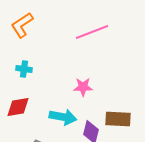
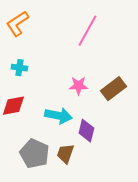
pink line: (92, 32) -> (87, 31), turned -40
brown rectangle: (118, 119) -> (113, 89), moved, turned -40

